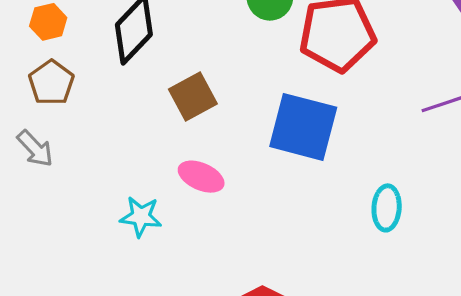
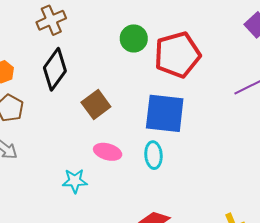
cyan ellipse: (387, 208) -> (154, 155), moved

